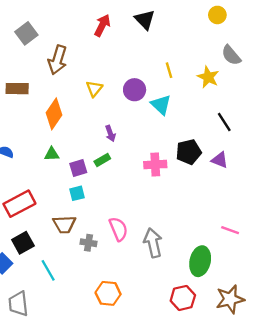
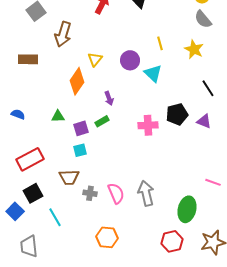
gray semicircle: (231, 55) -> (203, 19), moved
orange diamond: (54, 114) -> (77, 81), moved
pink semicircle: (118, 229) -> (116, 193), moved

